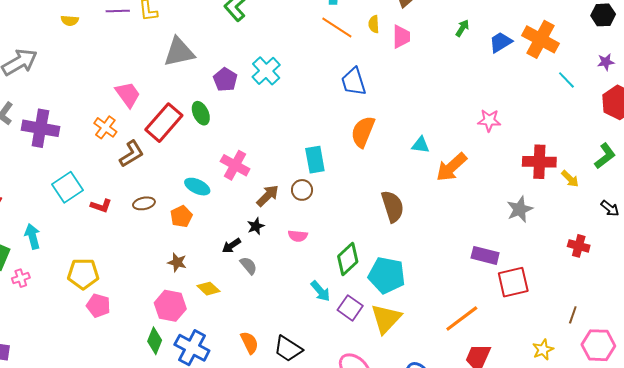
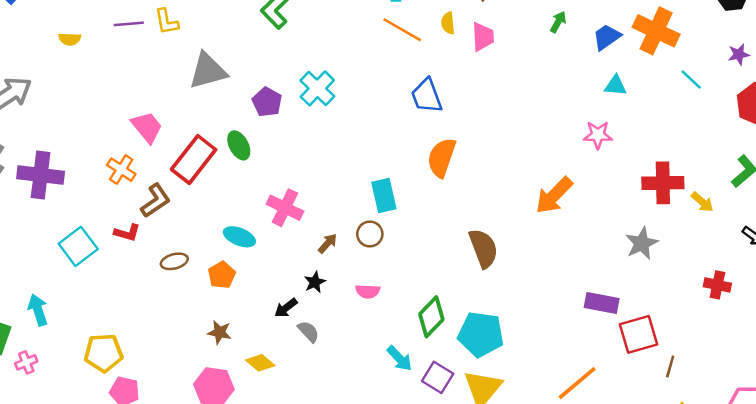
cyan triangle: (421, 145) -> (615, 85), moved
brown arrow: (268, 196) -> (328, 243), size x0.7
red L-shape: (101, 206) -> (127, 233), moved
brown line: (573, 315) -> (670, 366), moved

